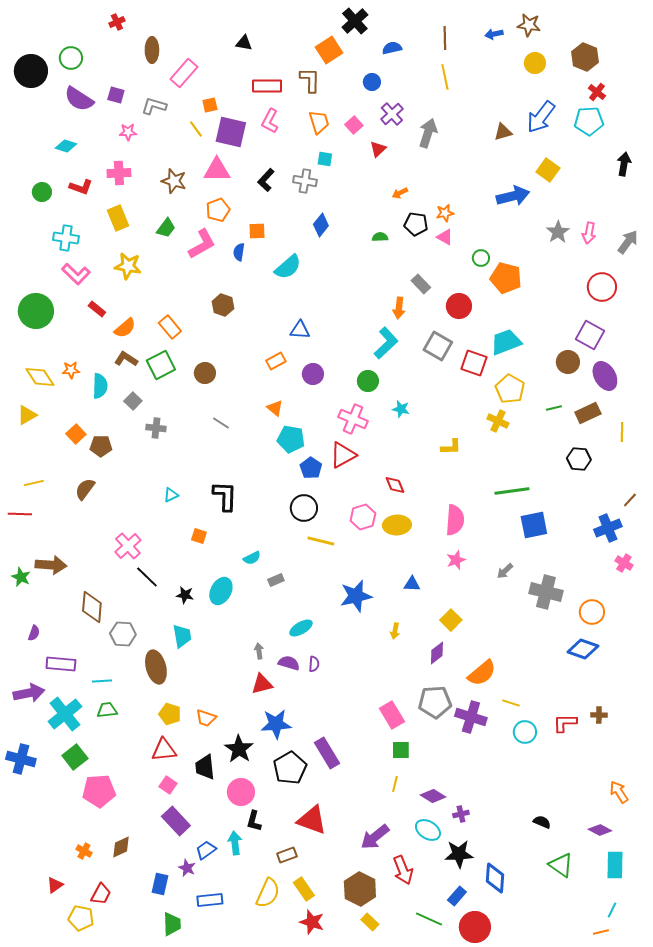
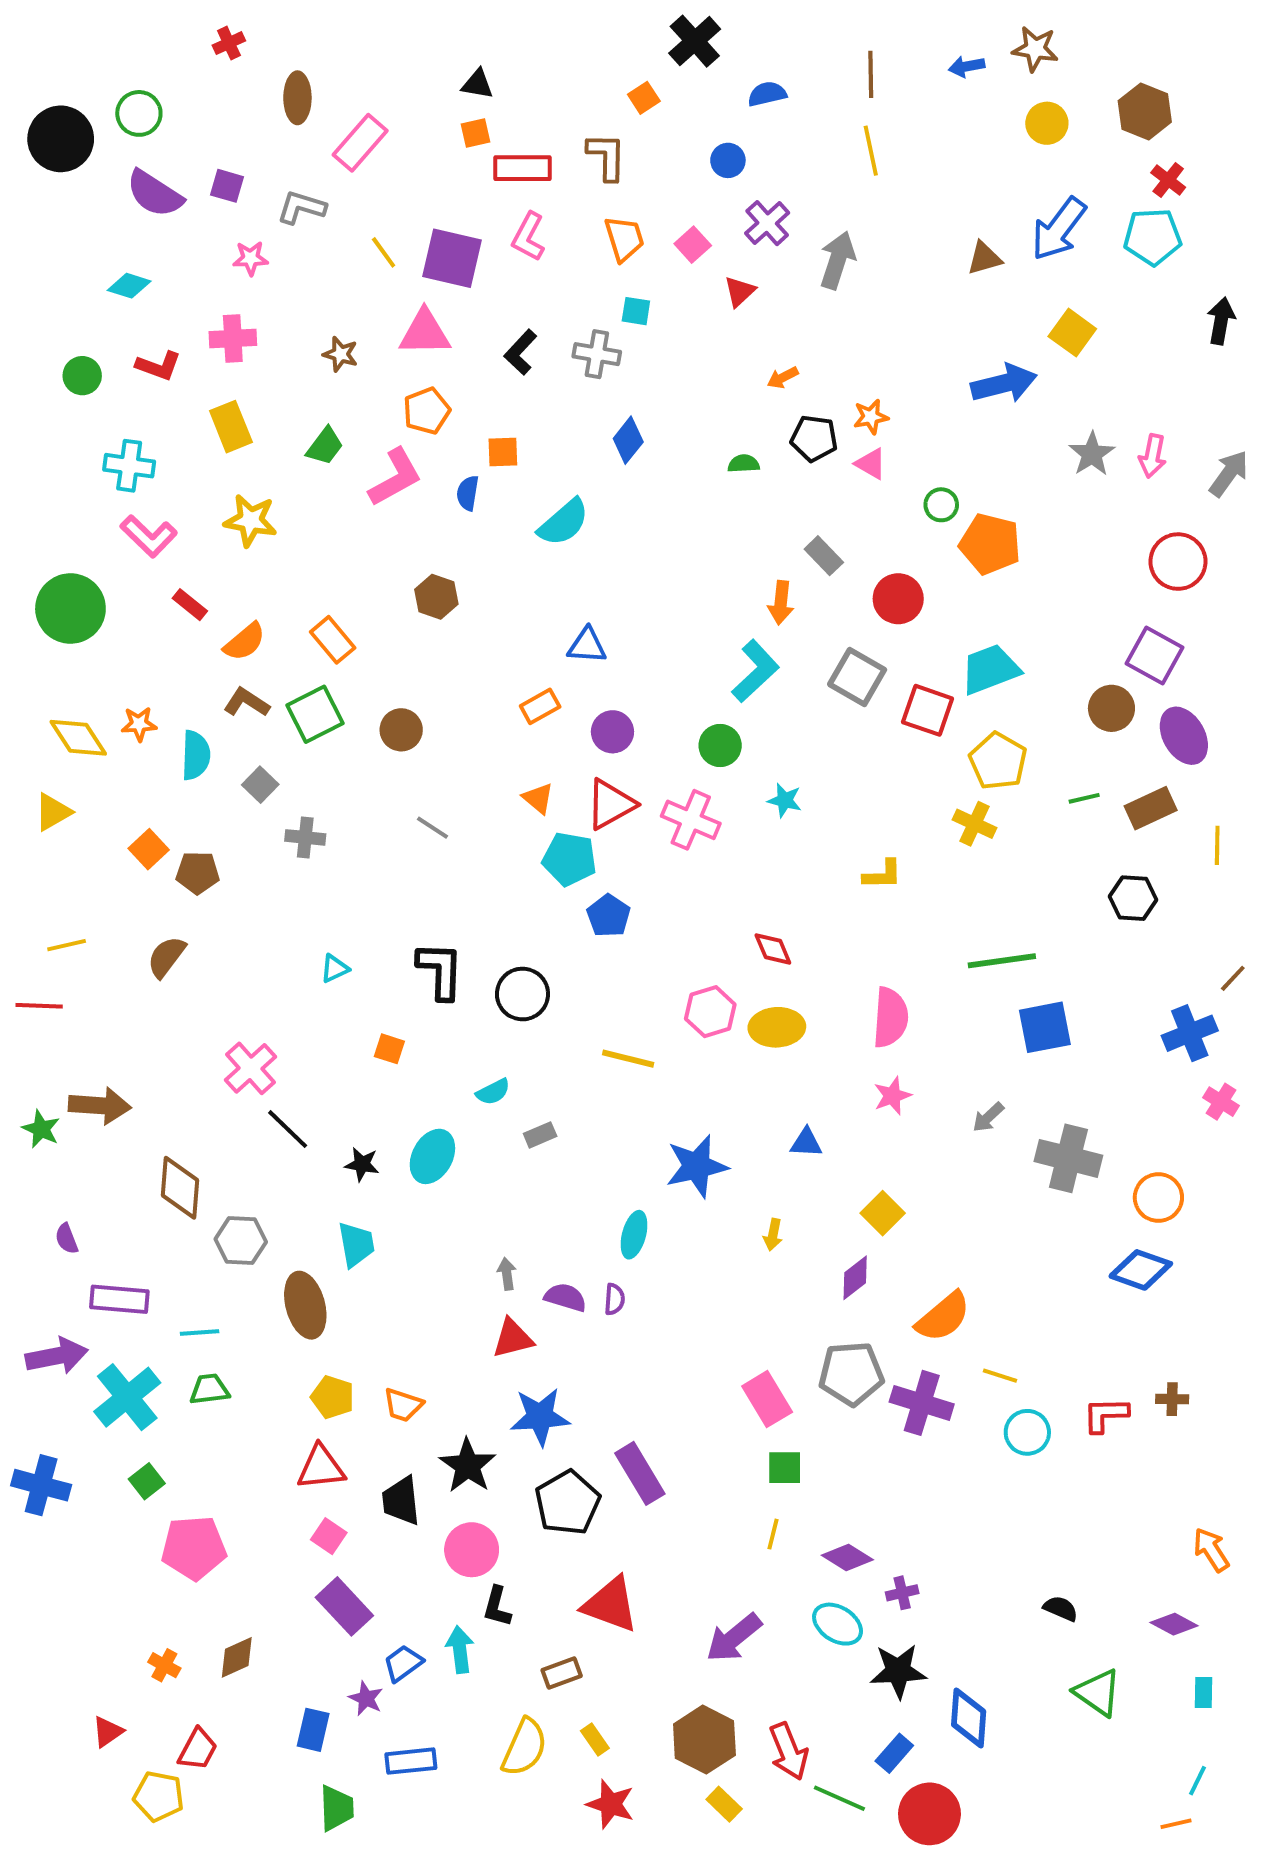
orange square: (329, 50) -> (644, 98), size x0.6
orange square: (210, 105) -> (476, 133), moved
brown star: (174, 181) -> (340, 354), size x0.7
red triangle: (343, 455) -> (611, 804), moved
black circle: (304, 508) -> (522, 994), moved
cyan ellipse: (301, 628) -> (634, 1235), moved, turned -45
purple semicircle: (34, 633) -> (67, 1239), turned 140
green square: (75, 757) -> (147, 1481), size x0.7
cyan rectangle: (615, 865) -> (1203, 1693), size x0.6
red arrow: (403, 870) -> (789, 1751), moved
yellow rectangle: (304, 889) -> (595, 1740), size x0.7

